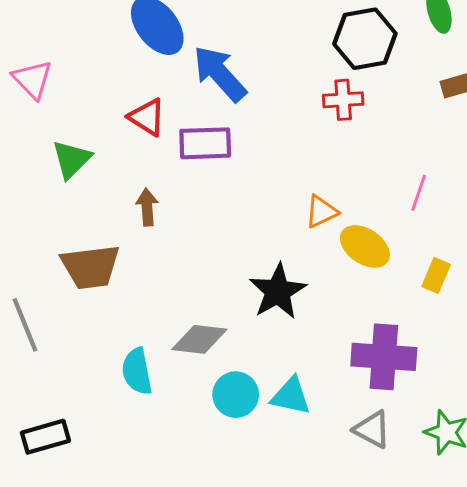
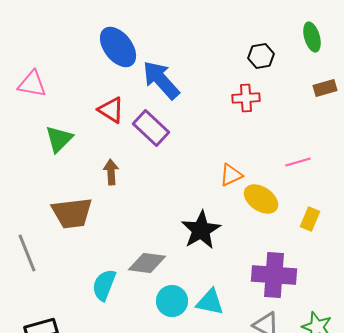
black hexagon: (365, 39) -> (261, 56), size x0.6
pink triangle: (32, 79) -> (32, 84), turned -36
purple rectangle: (205, 143) -> (151, 128), turned 45
pink line: (419, 193) -> (298, 162), turned 55
cyan semicircle: (137, 371) -> (104, 285), turned 32

